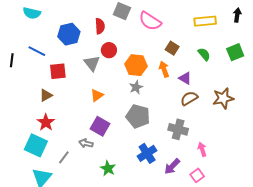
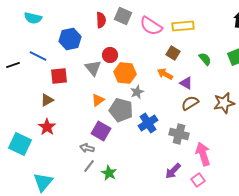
yellow rectangle: (205, 21) -> (183, 26), moved
red semicircle: (100, 26) -> (101, 20), moved
black line: (12, 60) -> (13, 65), turned 64
orange hexagon: (136, 65) -> (125, 73), moved
orange arrow: (164, 69) -> (165, 74), turned -42
gray pentagon: (138, 116) -> (121, 110), moved
cyan square: (36, 145) -> (20, 144), moved
pink arrow: (202, 149) -> (203, 154), size x1.6
blue cross: (147, 153) -> (148, 123), moved
gray line: (64, 157) -> (89, 166), moved

